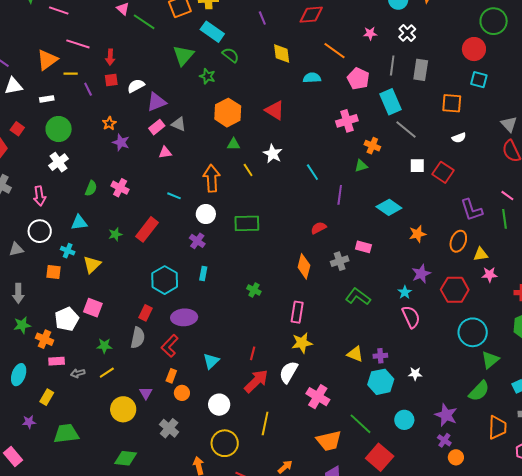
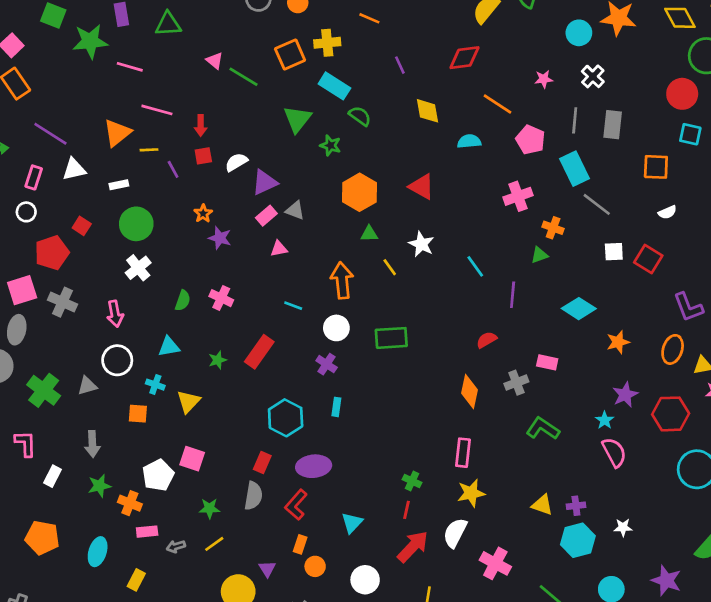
green cross: (254, 290) -> (412, 481), moved

